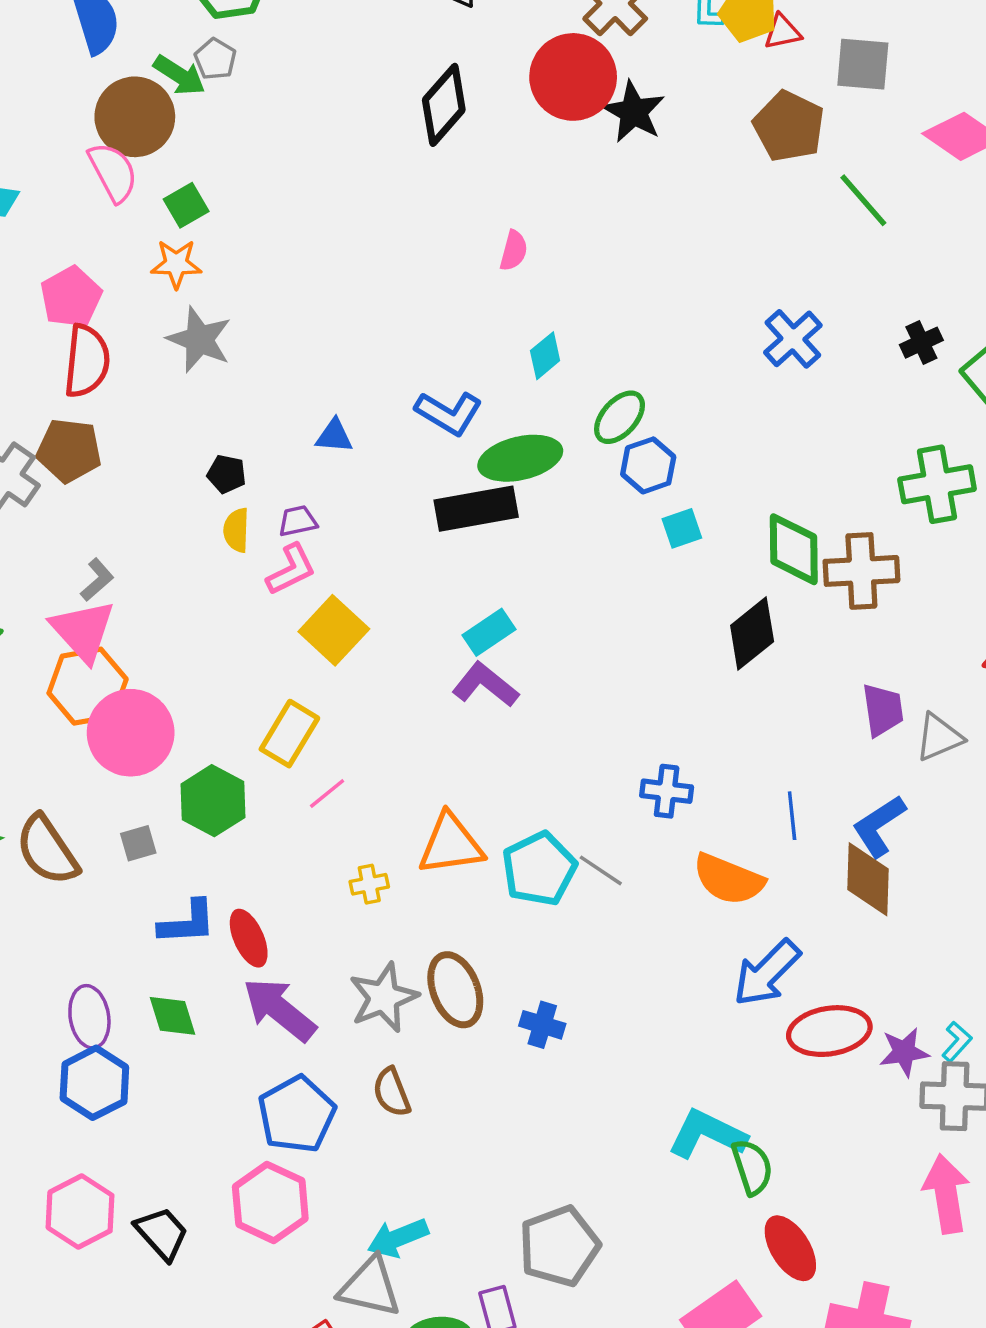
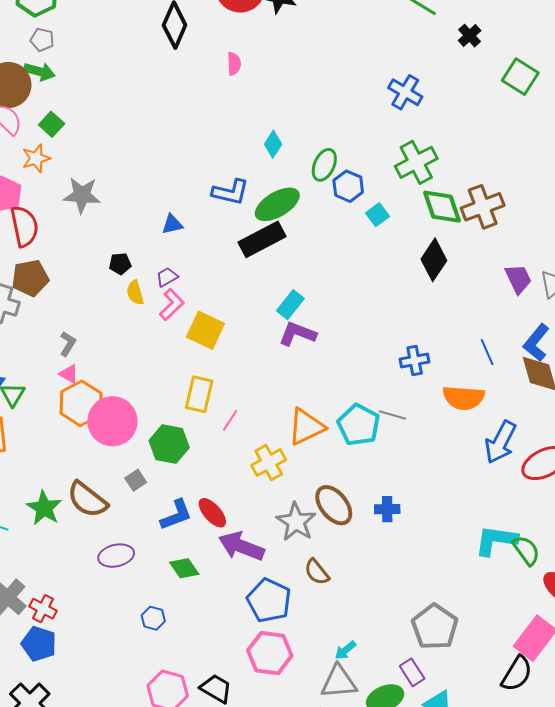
green arrow: (179, 75) -> (39, 72), moved
pink semicircle: (514, 251) -> (234, 64), moved
orange star: (176, 264) -> (36, 158), moved
black cross: (921, 343) -> (470, 36), moved
green cross: (937, 484) -> (416, 162), moved
pink triangle: (83, 631) -> (69, 374), size x0.5
yellow cross: (369, 884) -> (269, 463), size x1.6
purple ellipse: (89, 1017) -> (116, 556), moved, turned -76
blue hexagon: (94, 1083) -> (153, 618), size x0.6
cyan arrow: (398, 1238) -> (345, 650), size x0.7

